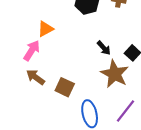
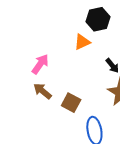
orange triangle: (45, 29) -> (82, 42), moved

